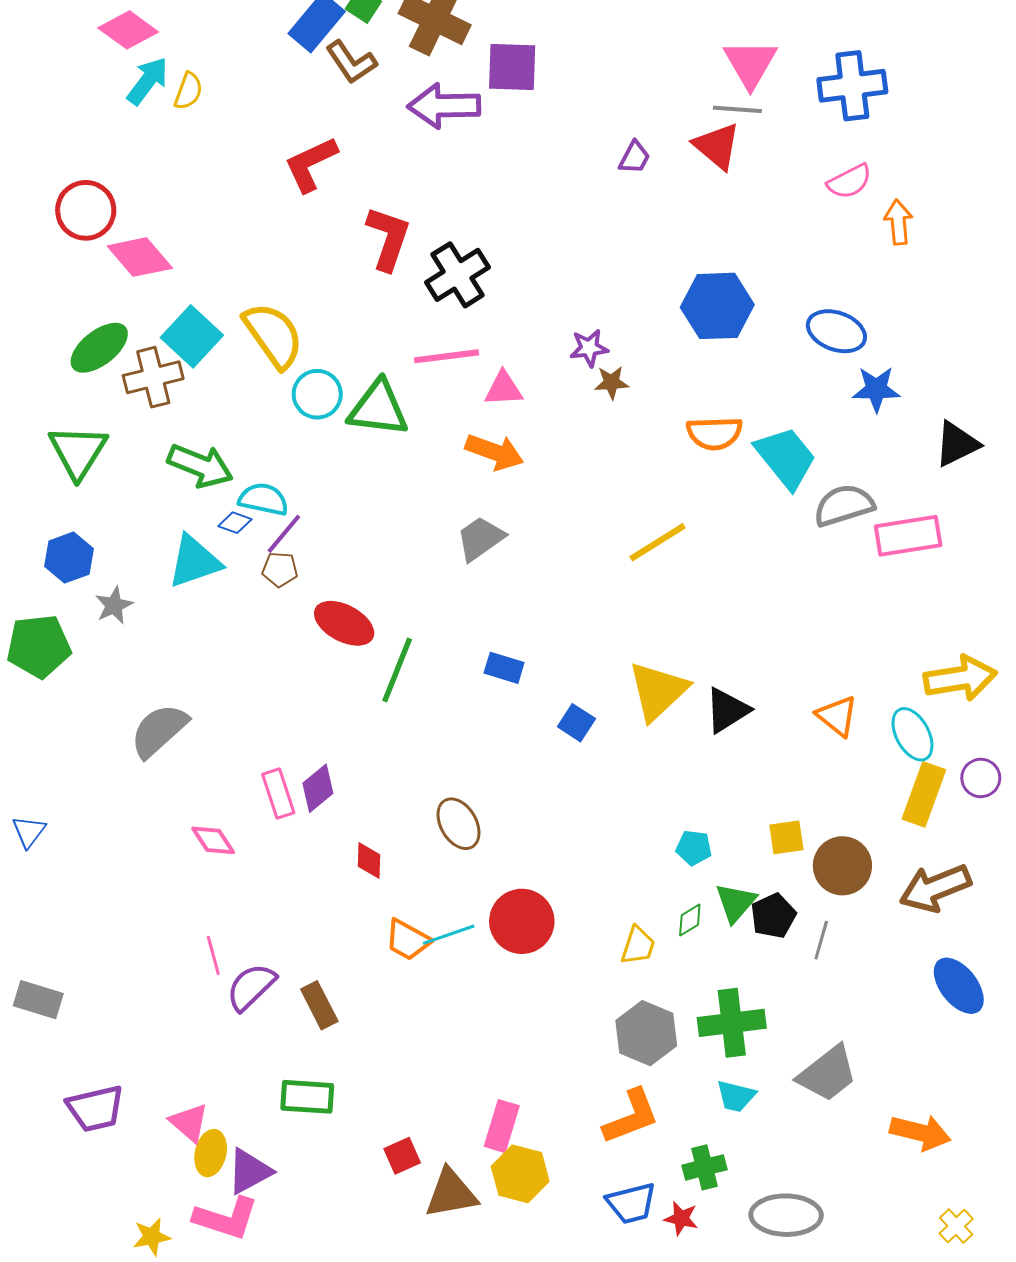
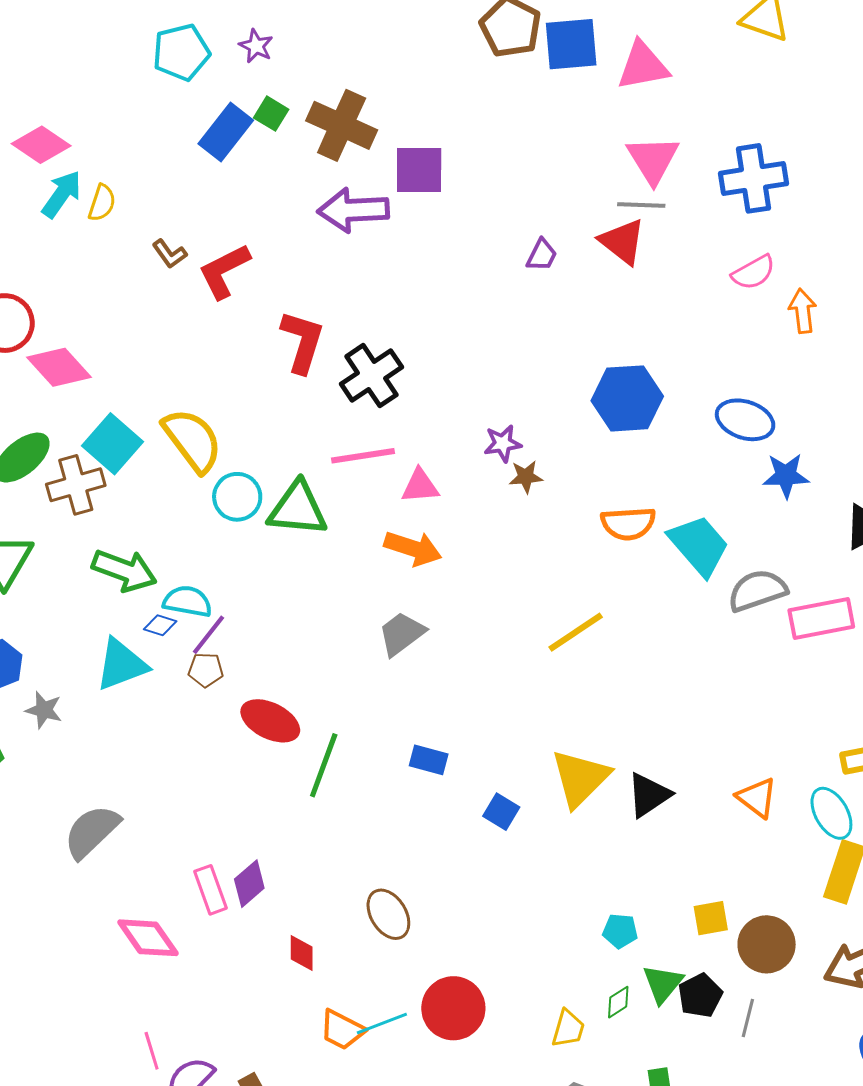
brown L-shape: (351, 62) -> (170, 254), moved, size x0.7
gray star: (114, 605) -> (44, 710), turned -30
pink diamond: (213, 840) -> (148, 938), size x1.4

